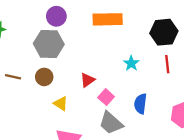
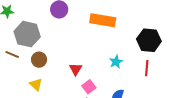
gray hexagon: (49, 44) -> (27, 34), moved
red triangle: (87, 80) -> (76, 69), turned -32
yellow triangle: (61, 103) -> (36, 85), moved

